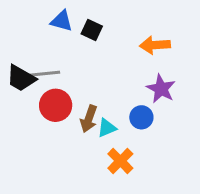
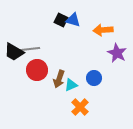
blue triangle: (62, 21) -> (73, 20), moved
purple star: (161, 89) -> (117, 53), moved

